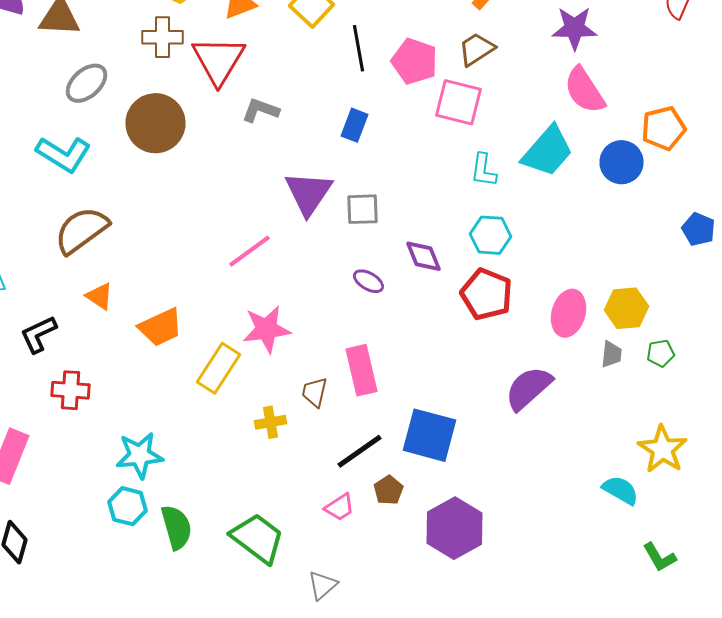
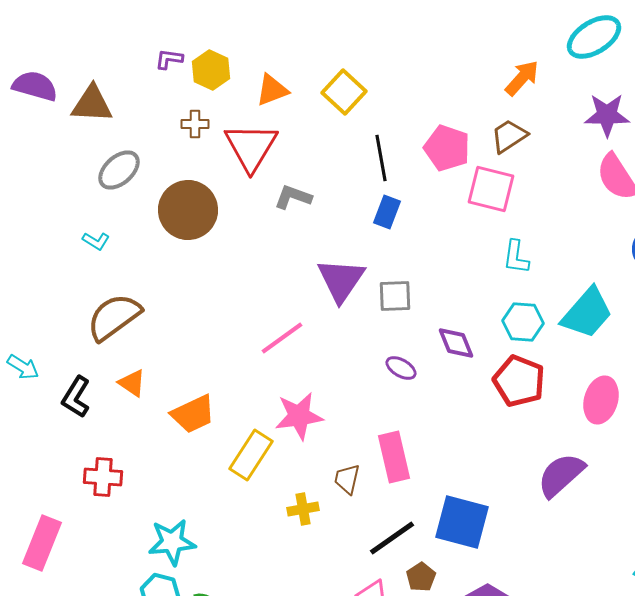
brown cross: (162, 37) -> (195, 124), size x0.7
black line: (358, 48) -> (381, 158), moved
cyan trapezoid: (548, 151) -> (587, 313), moved
cyan L-shape: (64, 154) -> (96, 241), size x0.5
black L-shape: (38, 334) -> (76, 397), moved, turned -33

